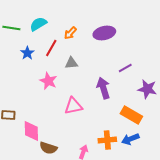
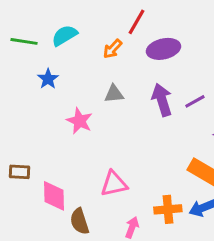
red line: (51, 48) -> (136, 22), moved
purple arrow: (103, 88) -> (162, 100), moved
pink triangle: (73, 106) -> (114, 184), moved
brown semicircle: (48, 148) -> (79, 221), turned 54

